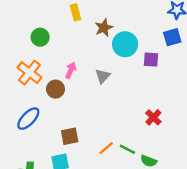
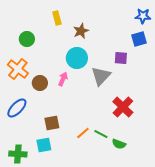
cyan circle: (125, 44) -> (77, 58), moved
pink arrow: (71, 70) -> (63, 79), moved
gray triangle: (103, 76) -> (101, 76), moved, size x1.5
red cross: (153, 117) -> (123, 107), size x1.5

